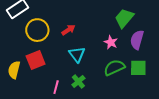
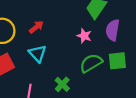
cyan triangle: (77, 54) -> (38, 53), moved
green cross: (78, 82) -> (62, 84), moved

